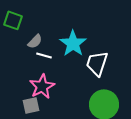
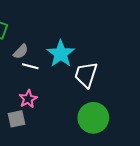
pink star: (42, 86) -> (28, 99), size x0.7

